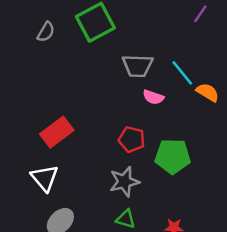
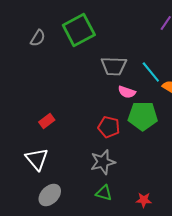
red rectangle: (57, 132) -> (47, 121), size x0.6
green pentagon: (173, 156) -> (143, 116), moved

